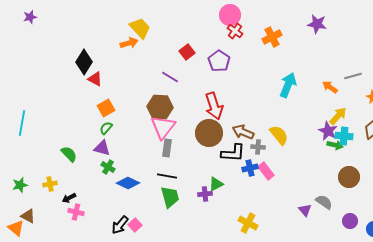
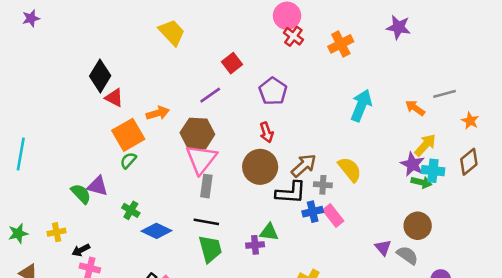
orange arrow: (129, 43) -> (158, 113), moved
purple pentagon: (219, 61) -> (273, 91), moved
purple line: (170, 77) -> (210, 95), turned -66
red arrow: (214, 106) -> (267, 132), size x0.6
orange square: (106, 108) -> (128, 135), size x1.4
brown arrow: (243, 132) -> (304, 166), turned 115
purple triangle: (102, 148) -> (98, 186), moved
brown circle: (349, 177) -> (418, 226), moved
green triangle: (216, 184) -> (269, 232), turned 35
purple triangle: (305, 210) -> (383, 248), moved

